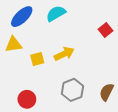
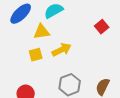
yellow triangle: (13, 44) -> (42, 32), moved

